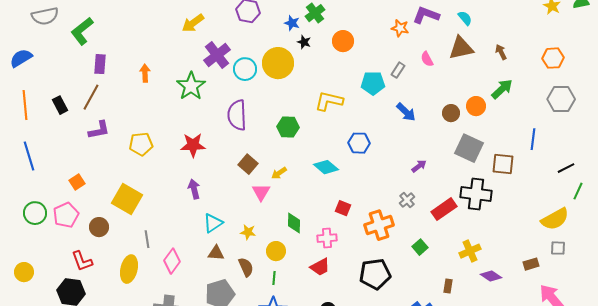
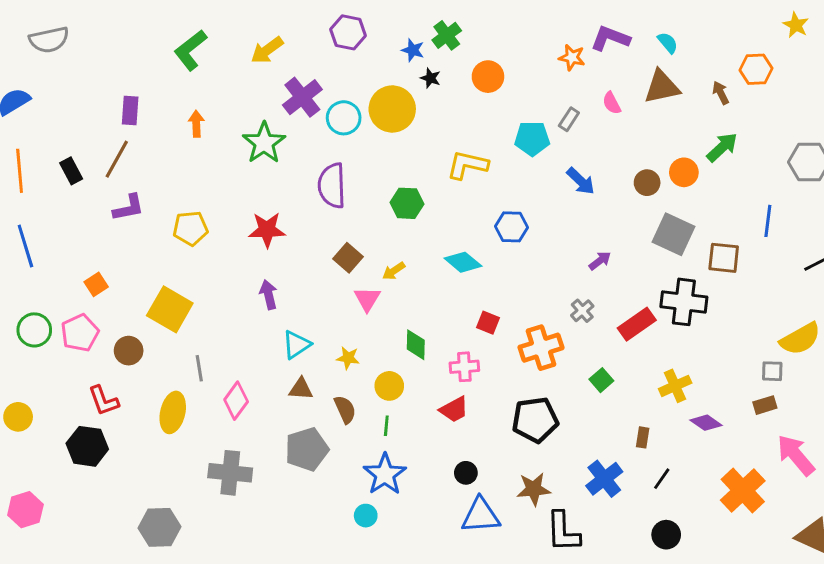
green L-shape: (82, 31) -> (190, 50), moved
orange hexagon: (553, 58) -> (756, 69), moved
gray square: (558, 248) -> (772, 371), moved

